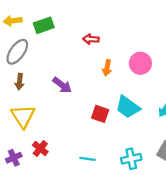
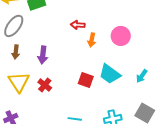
red arrow: (91, 39) -> (78, 25), moved
purple arrow: (62, 85) -> (43, 55), moved, turned 60
red cross: (40, 148) -> (45, 85), moved

